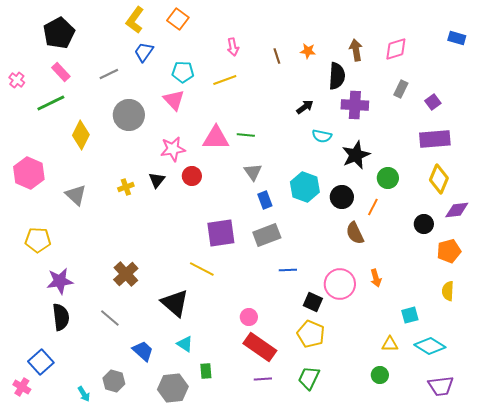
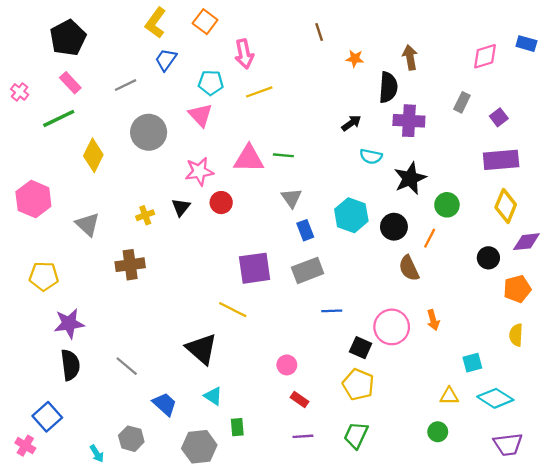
pink arrow: (233, 47) -> (244, 54), moved, size x1.4
pink diamond: (396, 49) -> (485, 56), moved
brown line: (277, 56) -> (319, 32), moved
brown cross: (126, 274) -> (130, 265), moved, turned 35
red rectangle: (260, 347) -> (299, 399), size x0.5

